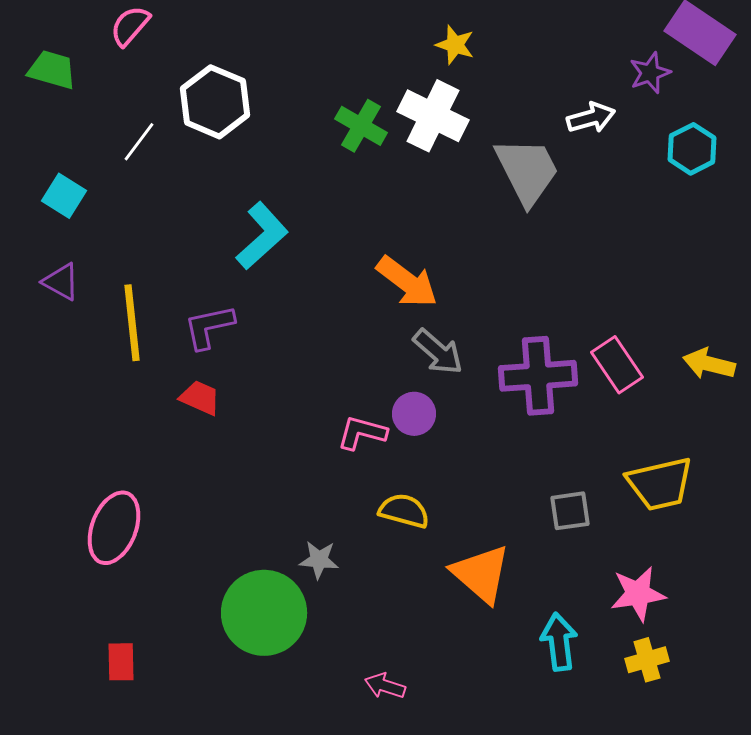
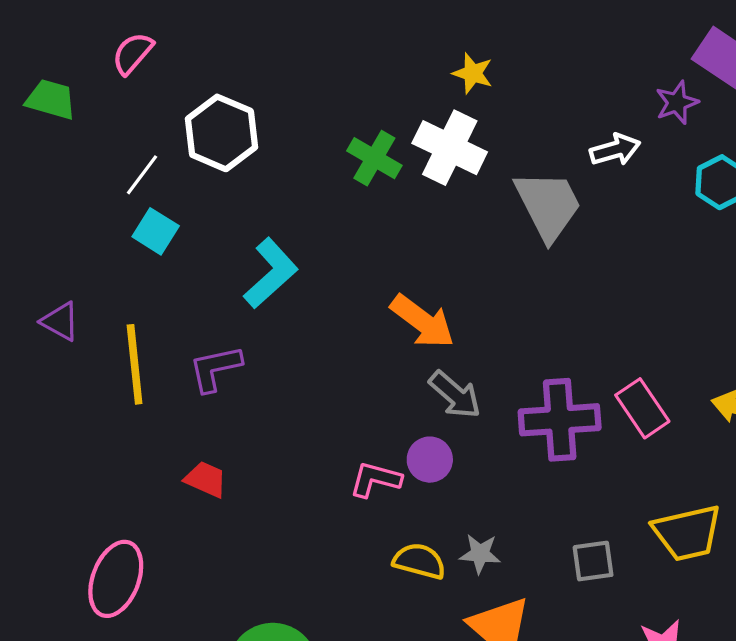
cyan square: (64, 196) -> (156, 231), moved
red trapezoid: (200, 398) -> (206, 479), moved
gray star: (319, 560) -> (480, 554), moved

